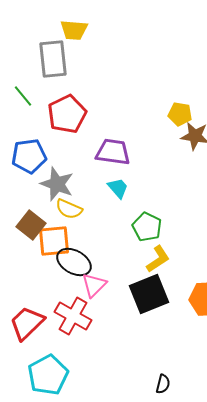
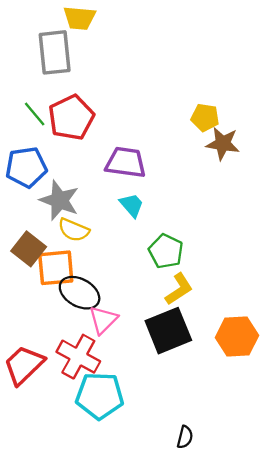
green line: (23, 96) -> (35, 114), moved
cyan pentagon: (48, 375) -> (100, 396), moved, turned 30

